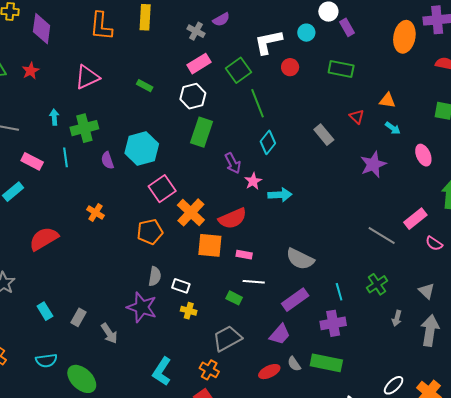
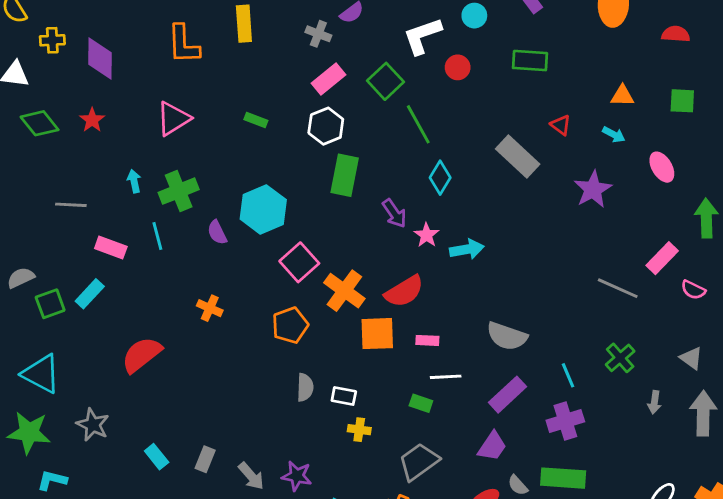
orange triangle: (387, 100) -> (622, 96), moved
gray rectangle: (324, 135) -> (518, 156), size x1.4
purple star: (142, 307) -> (297, 476), moved, size x0.7

